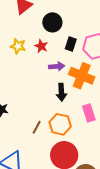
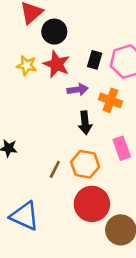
black circle: (52, 22) -> (54, 32), moved
red star: (41, 46) -> (57, 64), size x1.5
orange cross: (82, 76) -> (110, 100), size x0.7

